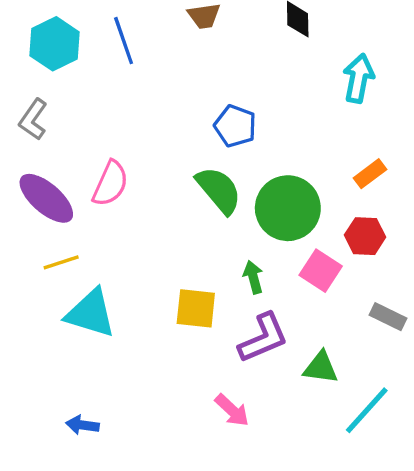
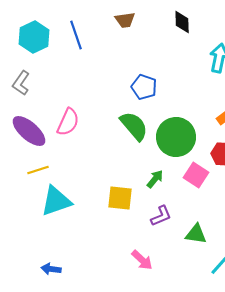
green arrow: (253, 277) -> (155, 179), turned 54
cyan triangle: (91, 313) -> (56, 201), turned -36
purple L-shape: (263, 338) -> (161, 216), size x0.7

